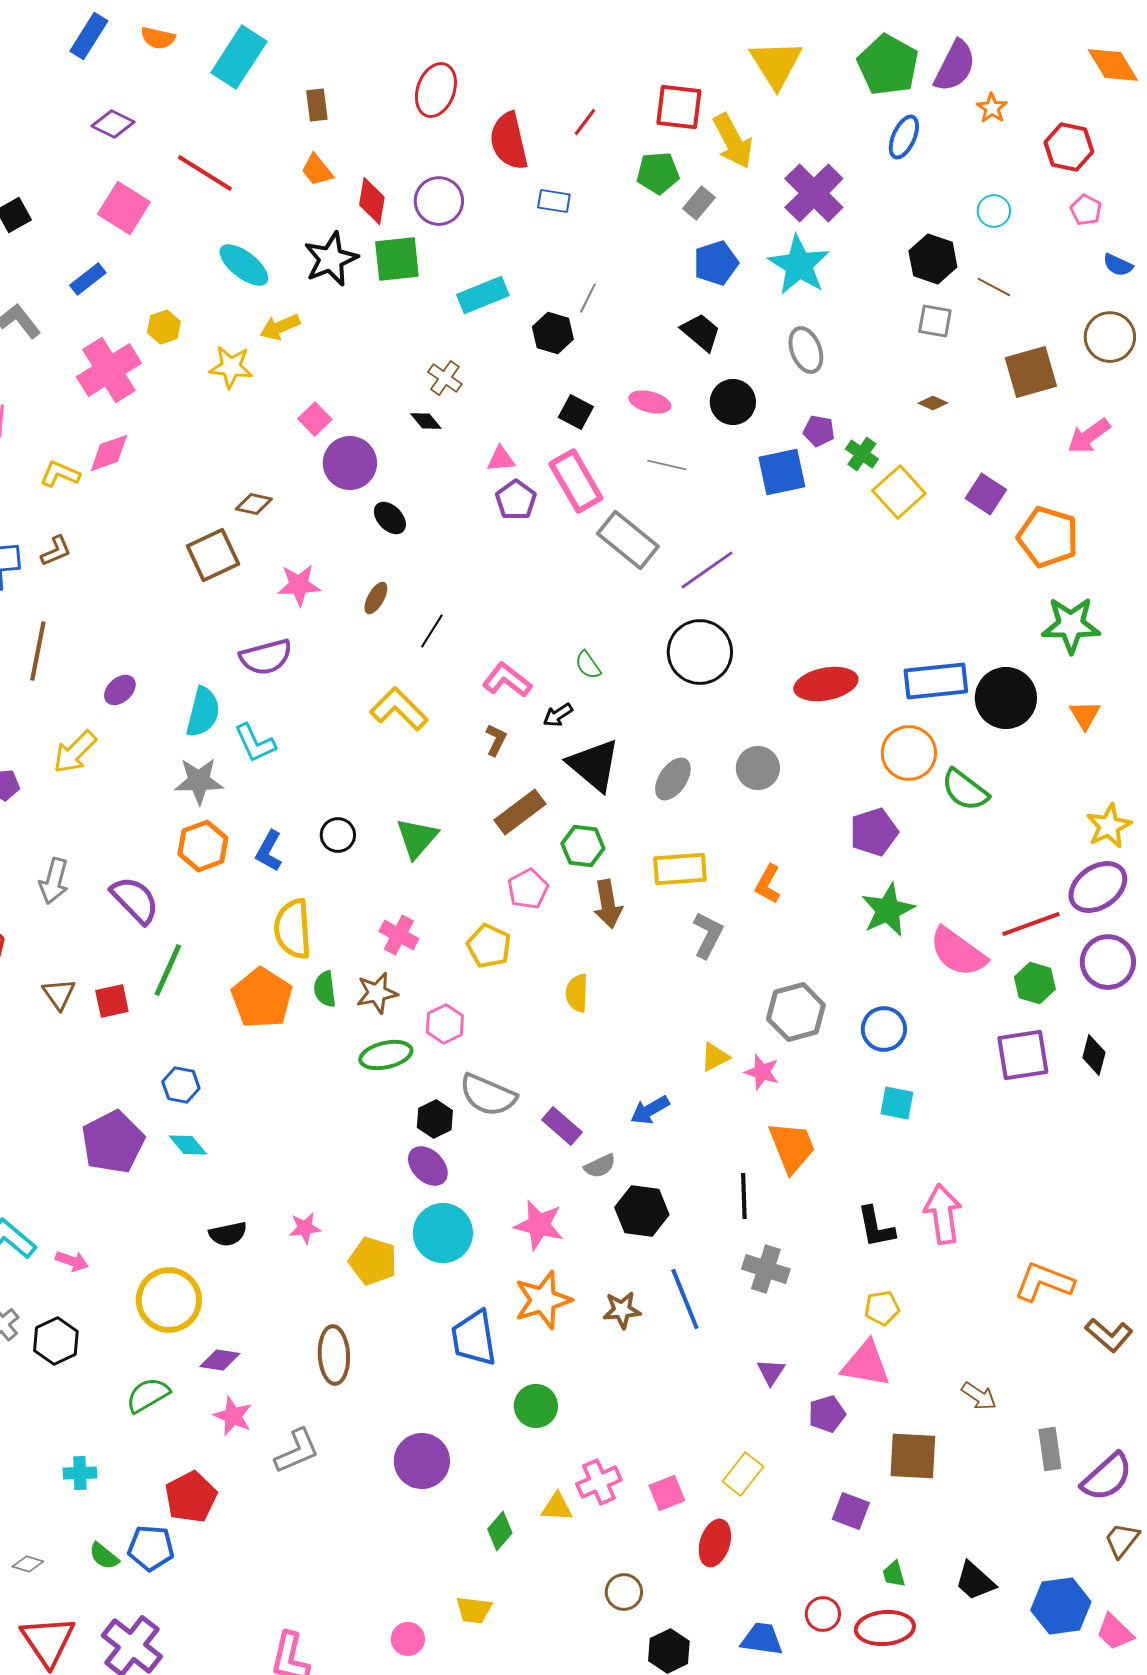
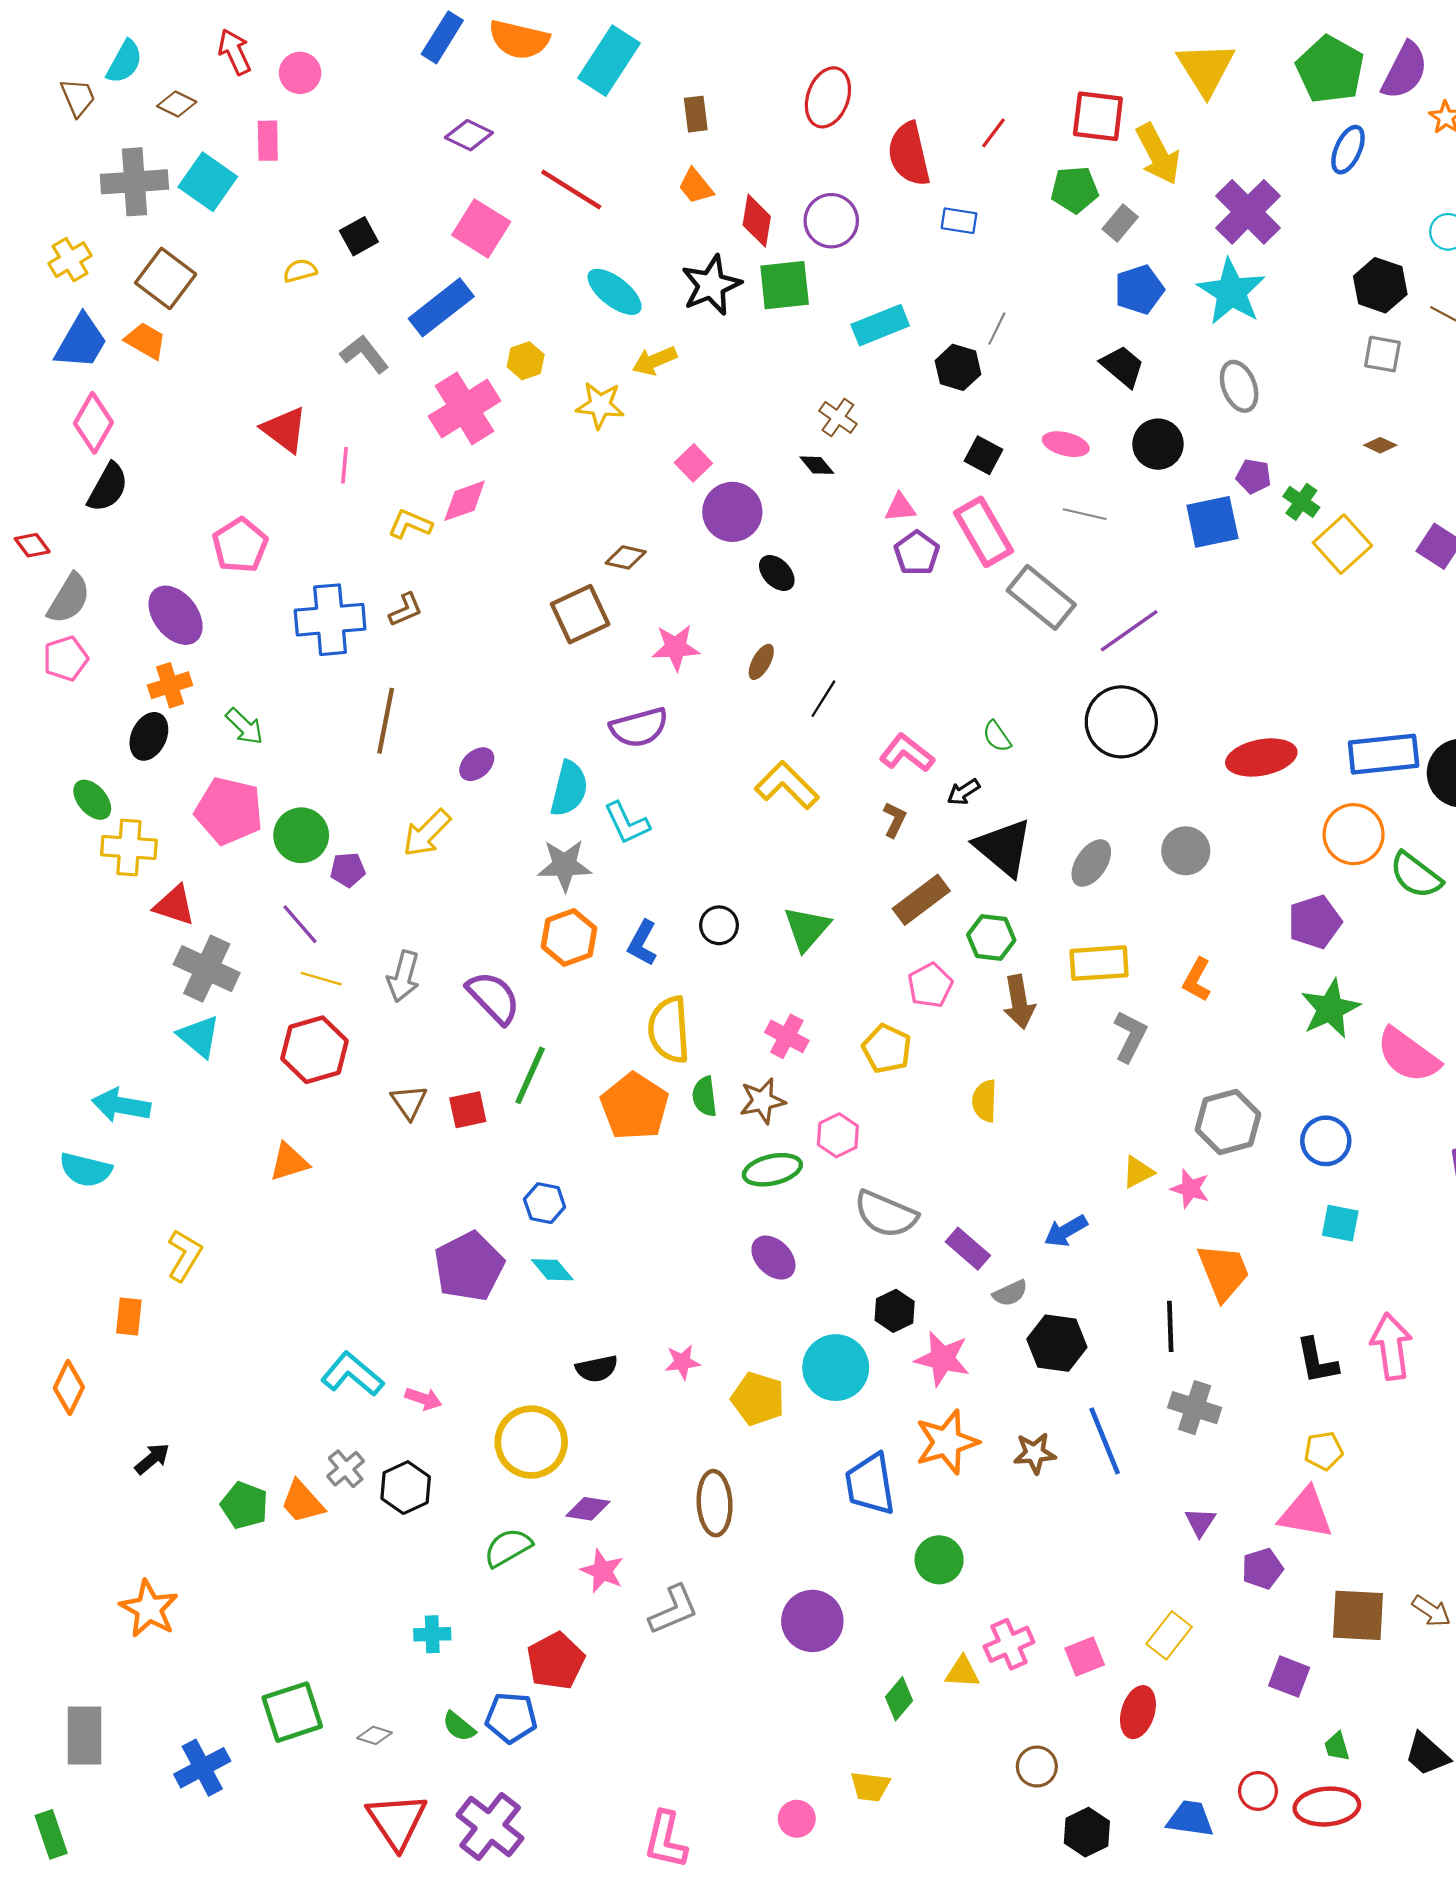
orange semicircle: (158, 38) -> (519, 40), size x1.6
blue rectangle: (88, 279) -> (441, 307), size x1.6
black hexagon: (435, 1119) -> (895, 1311), moved
purple ellipse: (428, 1166) -> (773, 1258), moved
brown arrow: (979, 1396) -> (1431, 1611), moved

